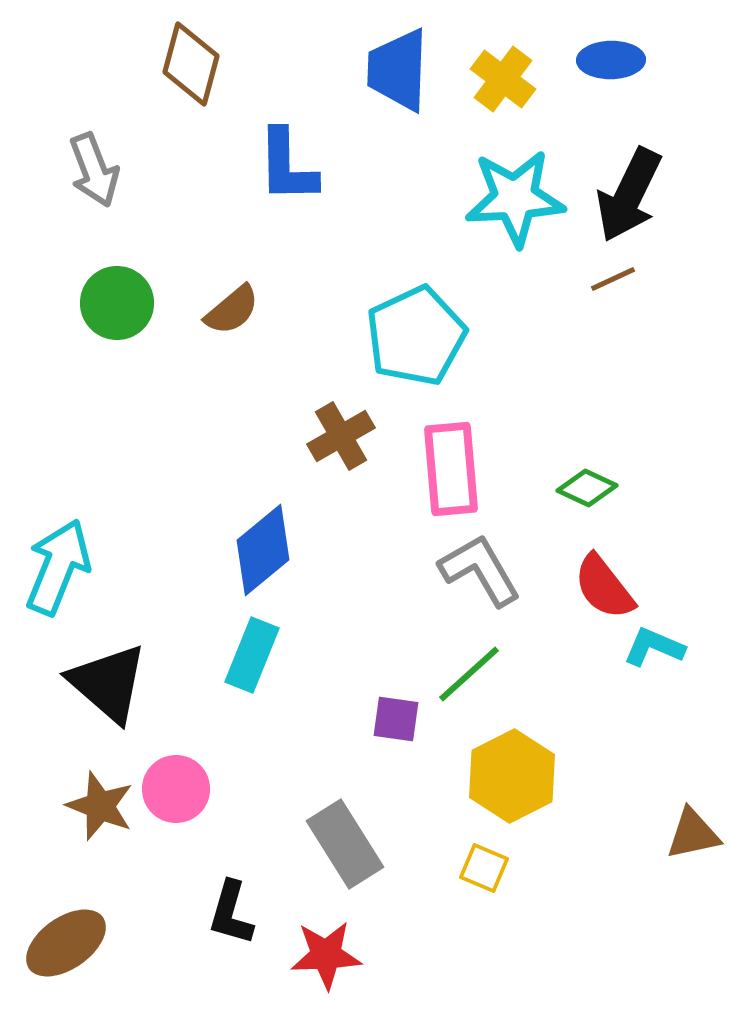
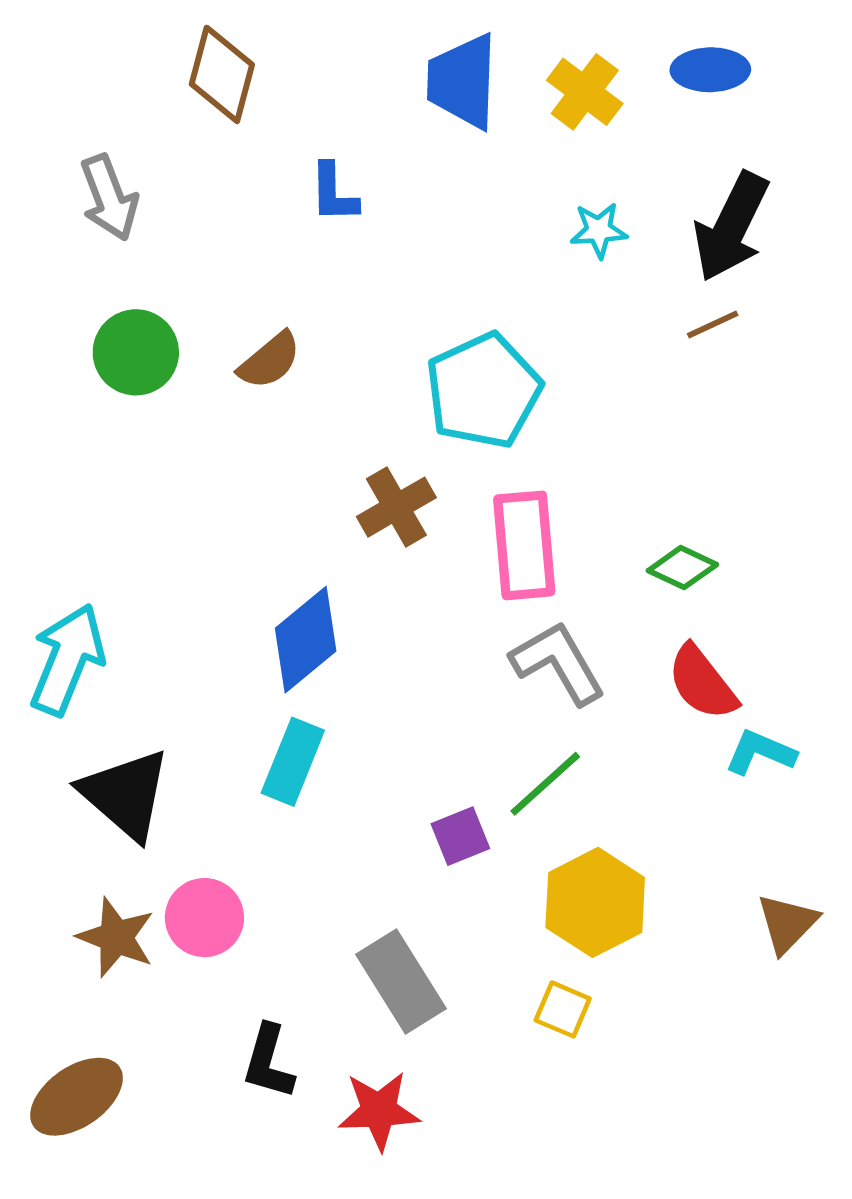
blue L-shape: (287, 166) -> (334, 193), size x0.7
cyan star: (515, 198) -> (599, 230), size x0.5
purple square: (396, 719) -> (460, 836), turned -30
brown triangle: (693, 834) -> (787, 923), moved, turned -34

